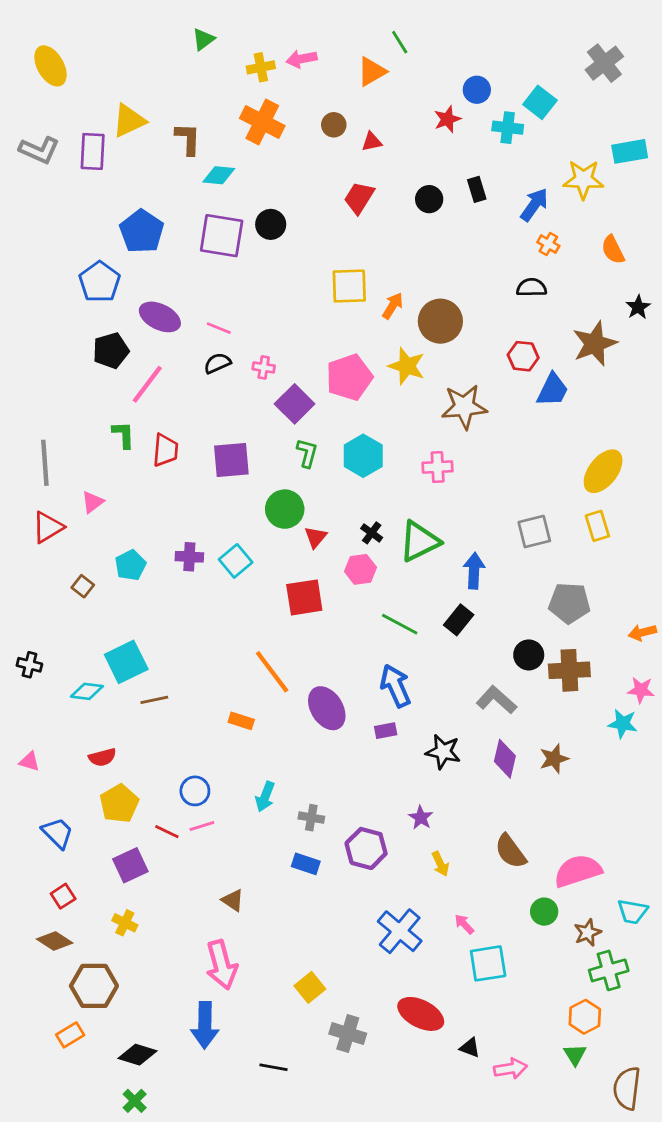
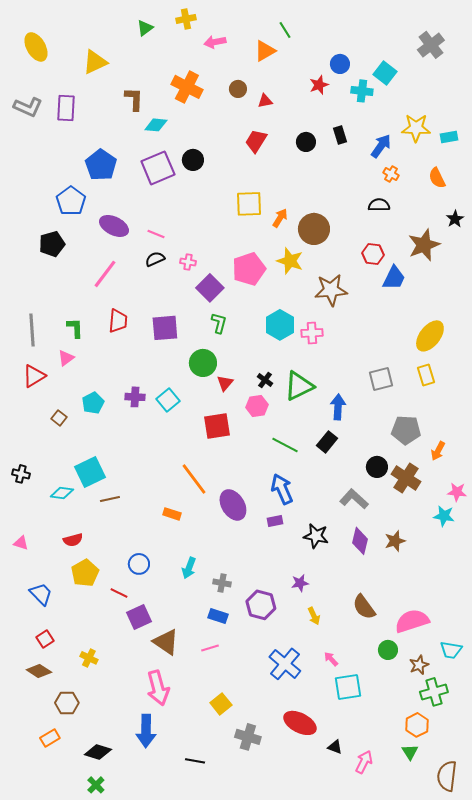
yellow cross: (261, 67) -> (186, 19), moved
yellow triangle: (129, 121) -> (95, 62), moved
cyan rectangle: (630, 151) -> (449, 137), moved, size x0.7
purple square: (222, 236) -> (158, 168), turned -32
black pentagon: (111, 351) -> (52, 244), moved
green L-shape: (123, 435) -> (75, 328), moved
cyan hexagon: (363, 456) -> (280, 325), moved
orange arrow: (642, 632) -> (438, 451), moved, turned -48
brown cross: (569, 670) -> (406, 478), turned 36
purple star: (421, 818) -> (300, 583), turned 30
pink line: (202, 826) -> (210, 648), moved
purple square: (130, 865) -> (139, 617), moved
brown triangle: (233, 900) -> (166, 642), size x1.6
brown hexagon: (94, 986) -> (67, 703), size x0.7
pink arrow: (510, 1069) -> (364, 762), turned -55

